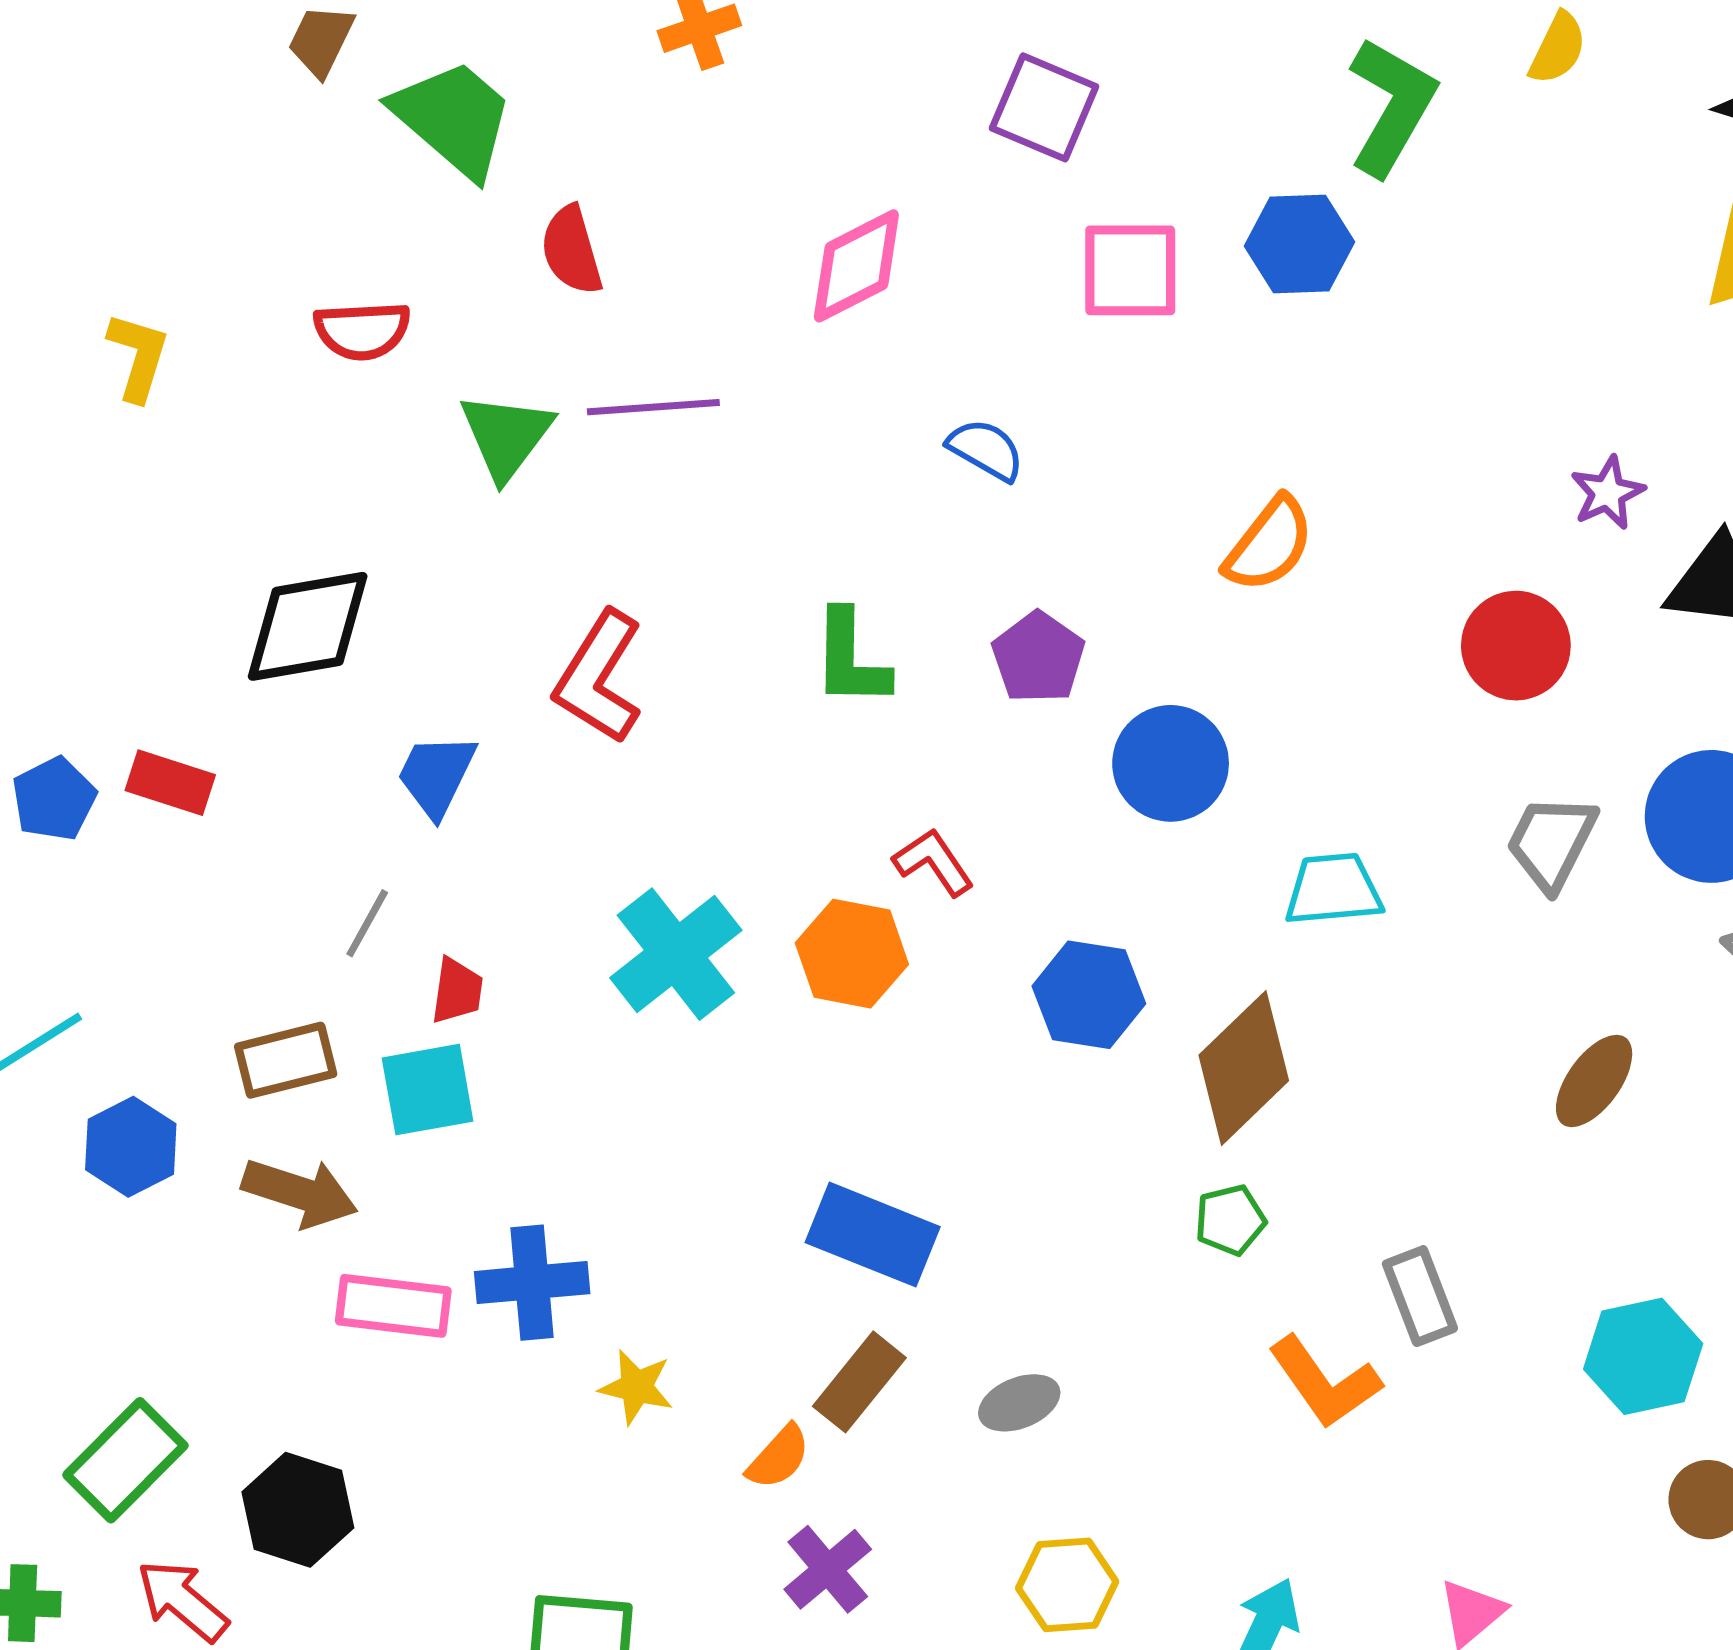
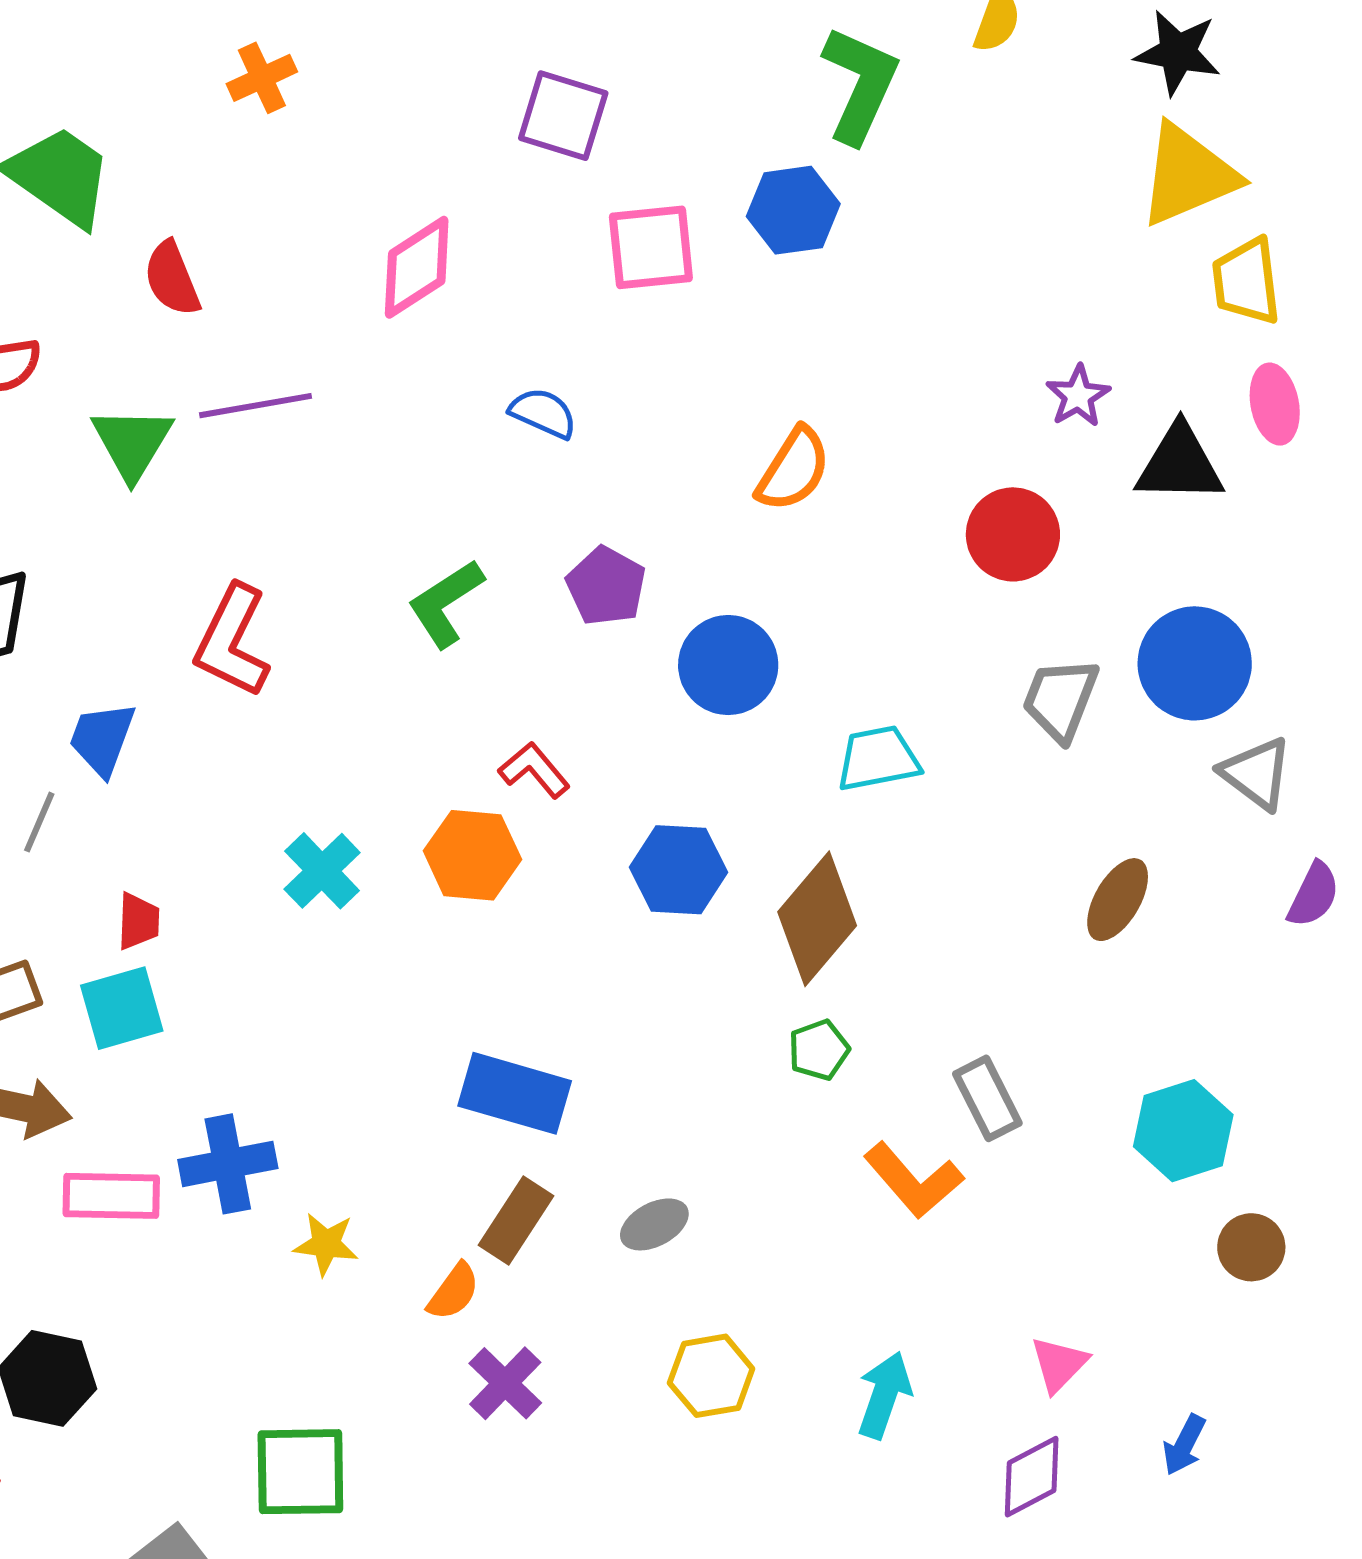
green L-shape: (851, 659) -> (446, 603), turned 62
gray line: (367, 923) -> (39, 822), moved
cyan cross: (676, 954) -> (322, 871), size x0.7

